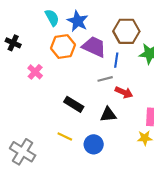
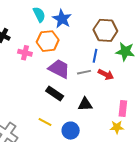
purple trapezoid: (94, 47) -> (59, 69), moved
pink cross: (35, 72) -> (25, 53), moved, turned -32
red arrow: (124, 92) -> (106, 74), moved

